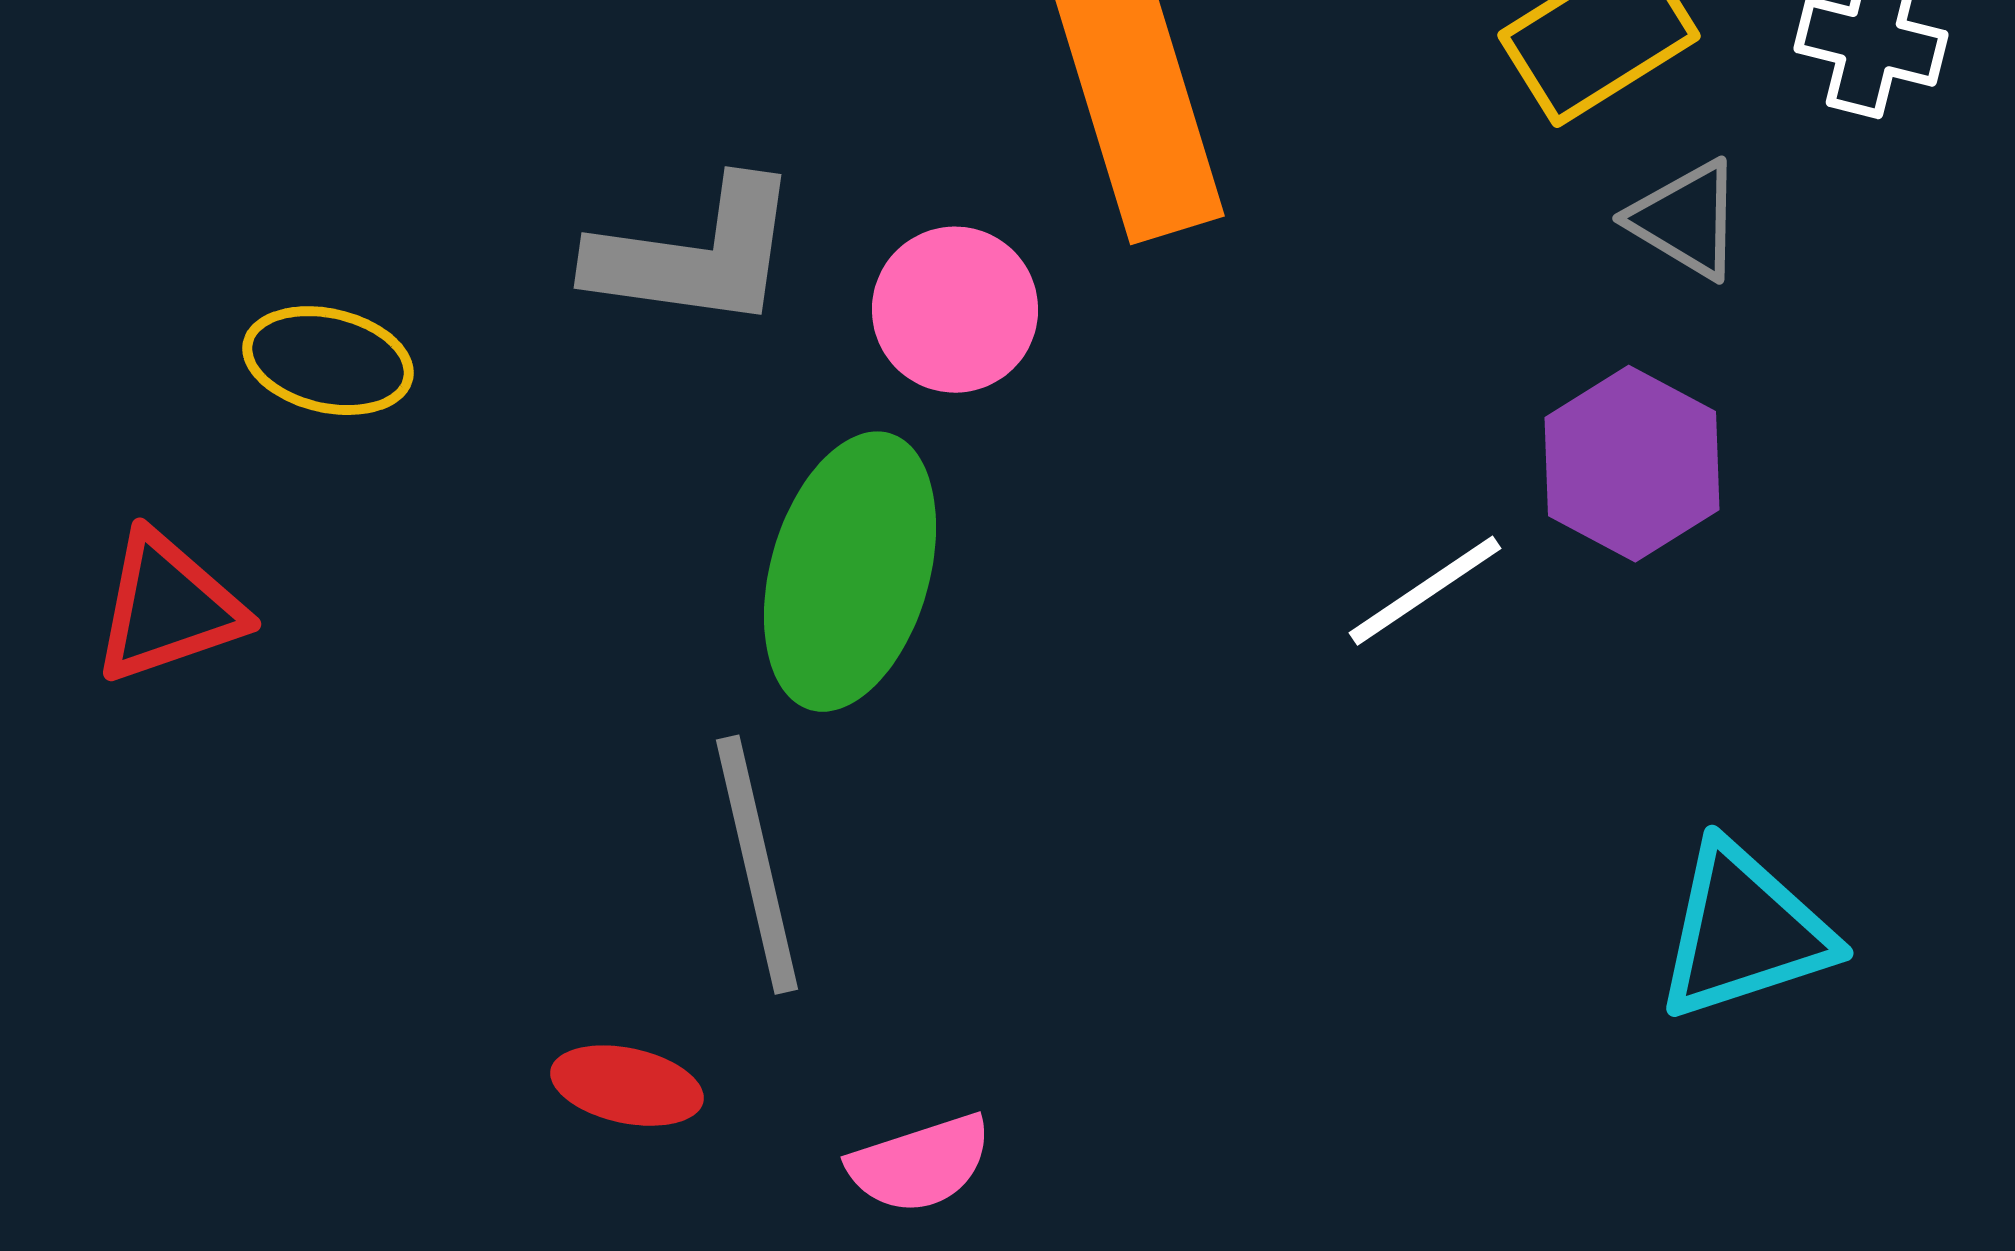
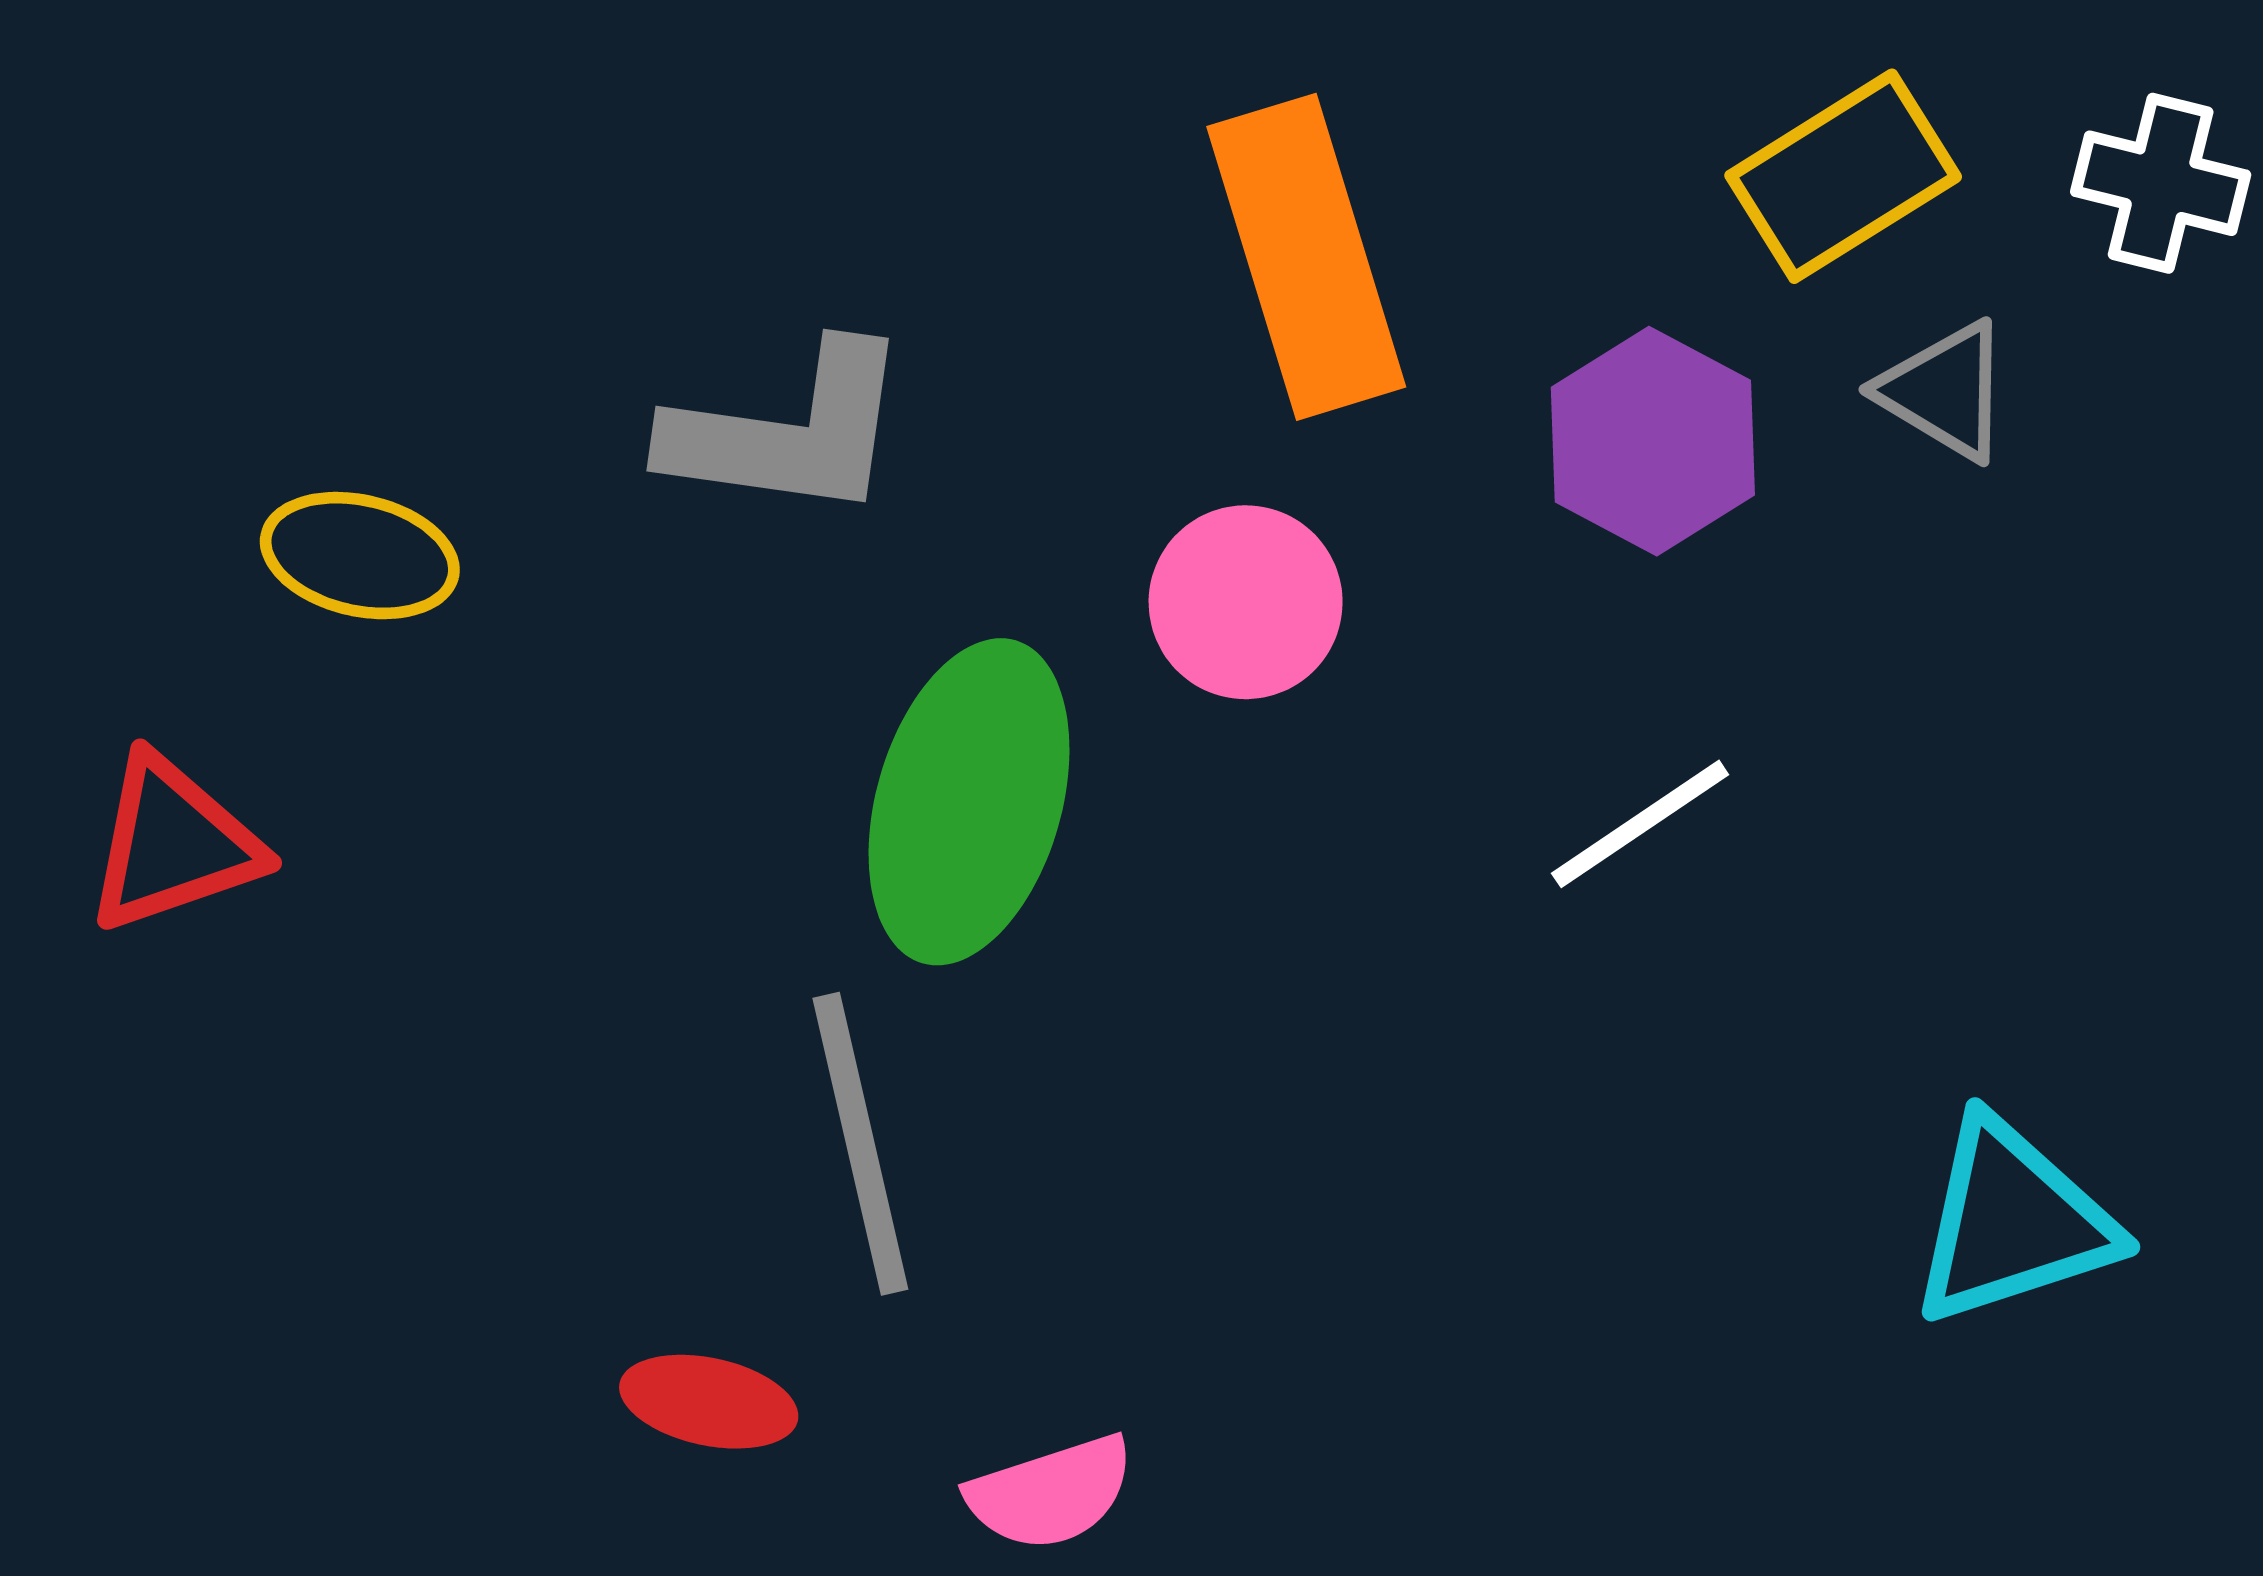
pink circle: (955, 310) -> (1246, 602), moved
purple hexagon: (1632, 464) -> (1653, 441), moved

